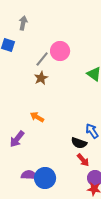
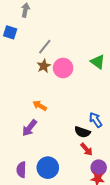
pink circle: (60, 51) -> (63, 68), moved
purple arrow: (17, 139) -> (29, 128), moved
purple semicircle: (29, 175) -> (21, 170), moved, turned -91

